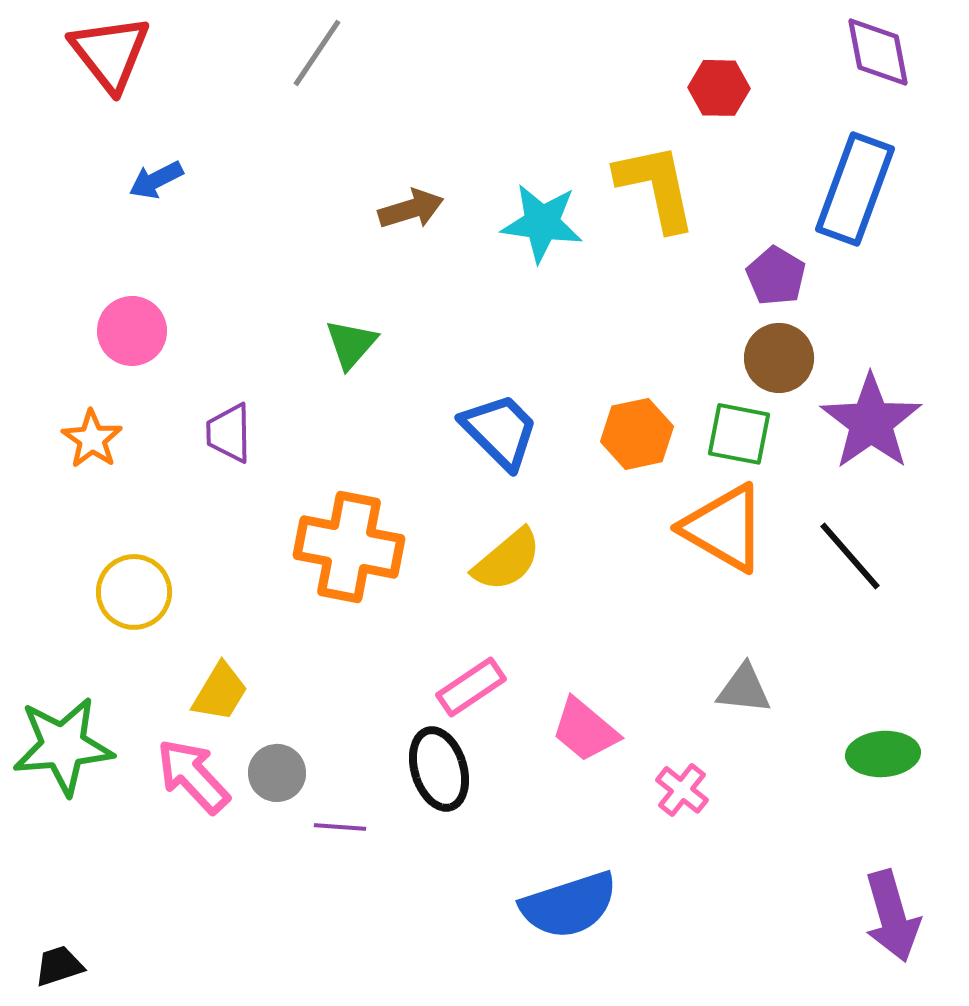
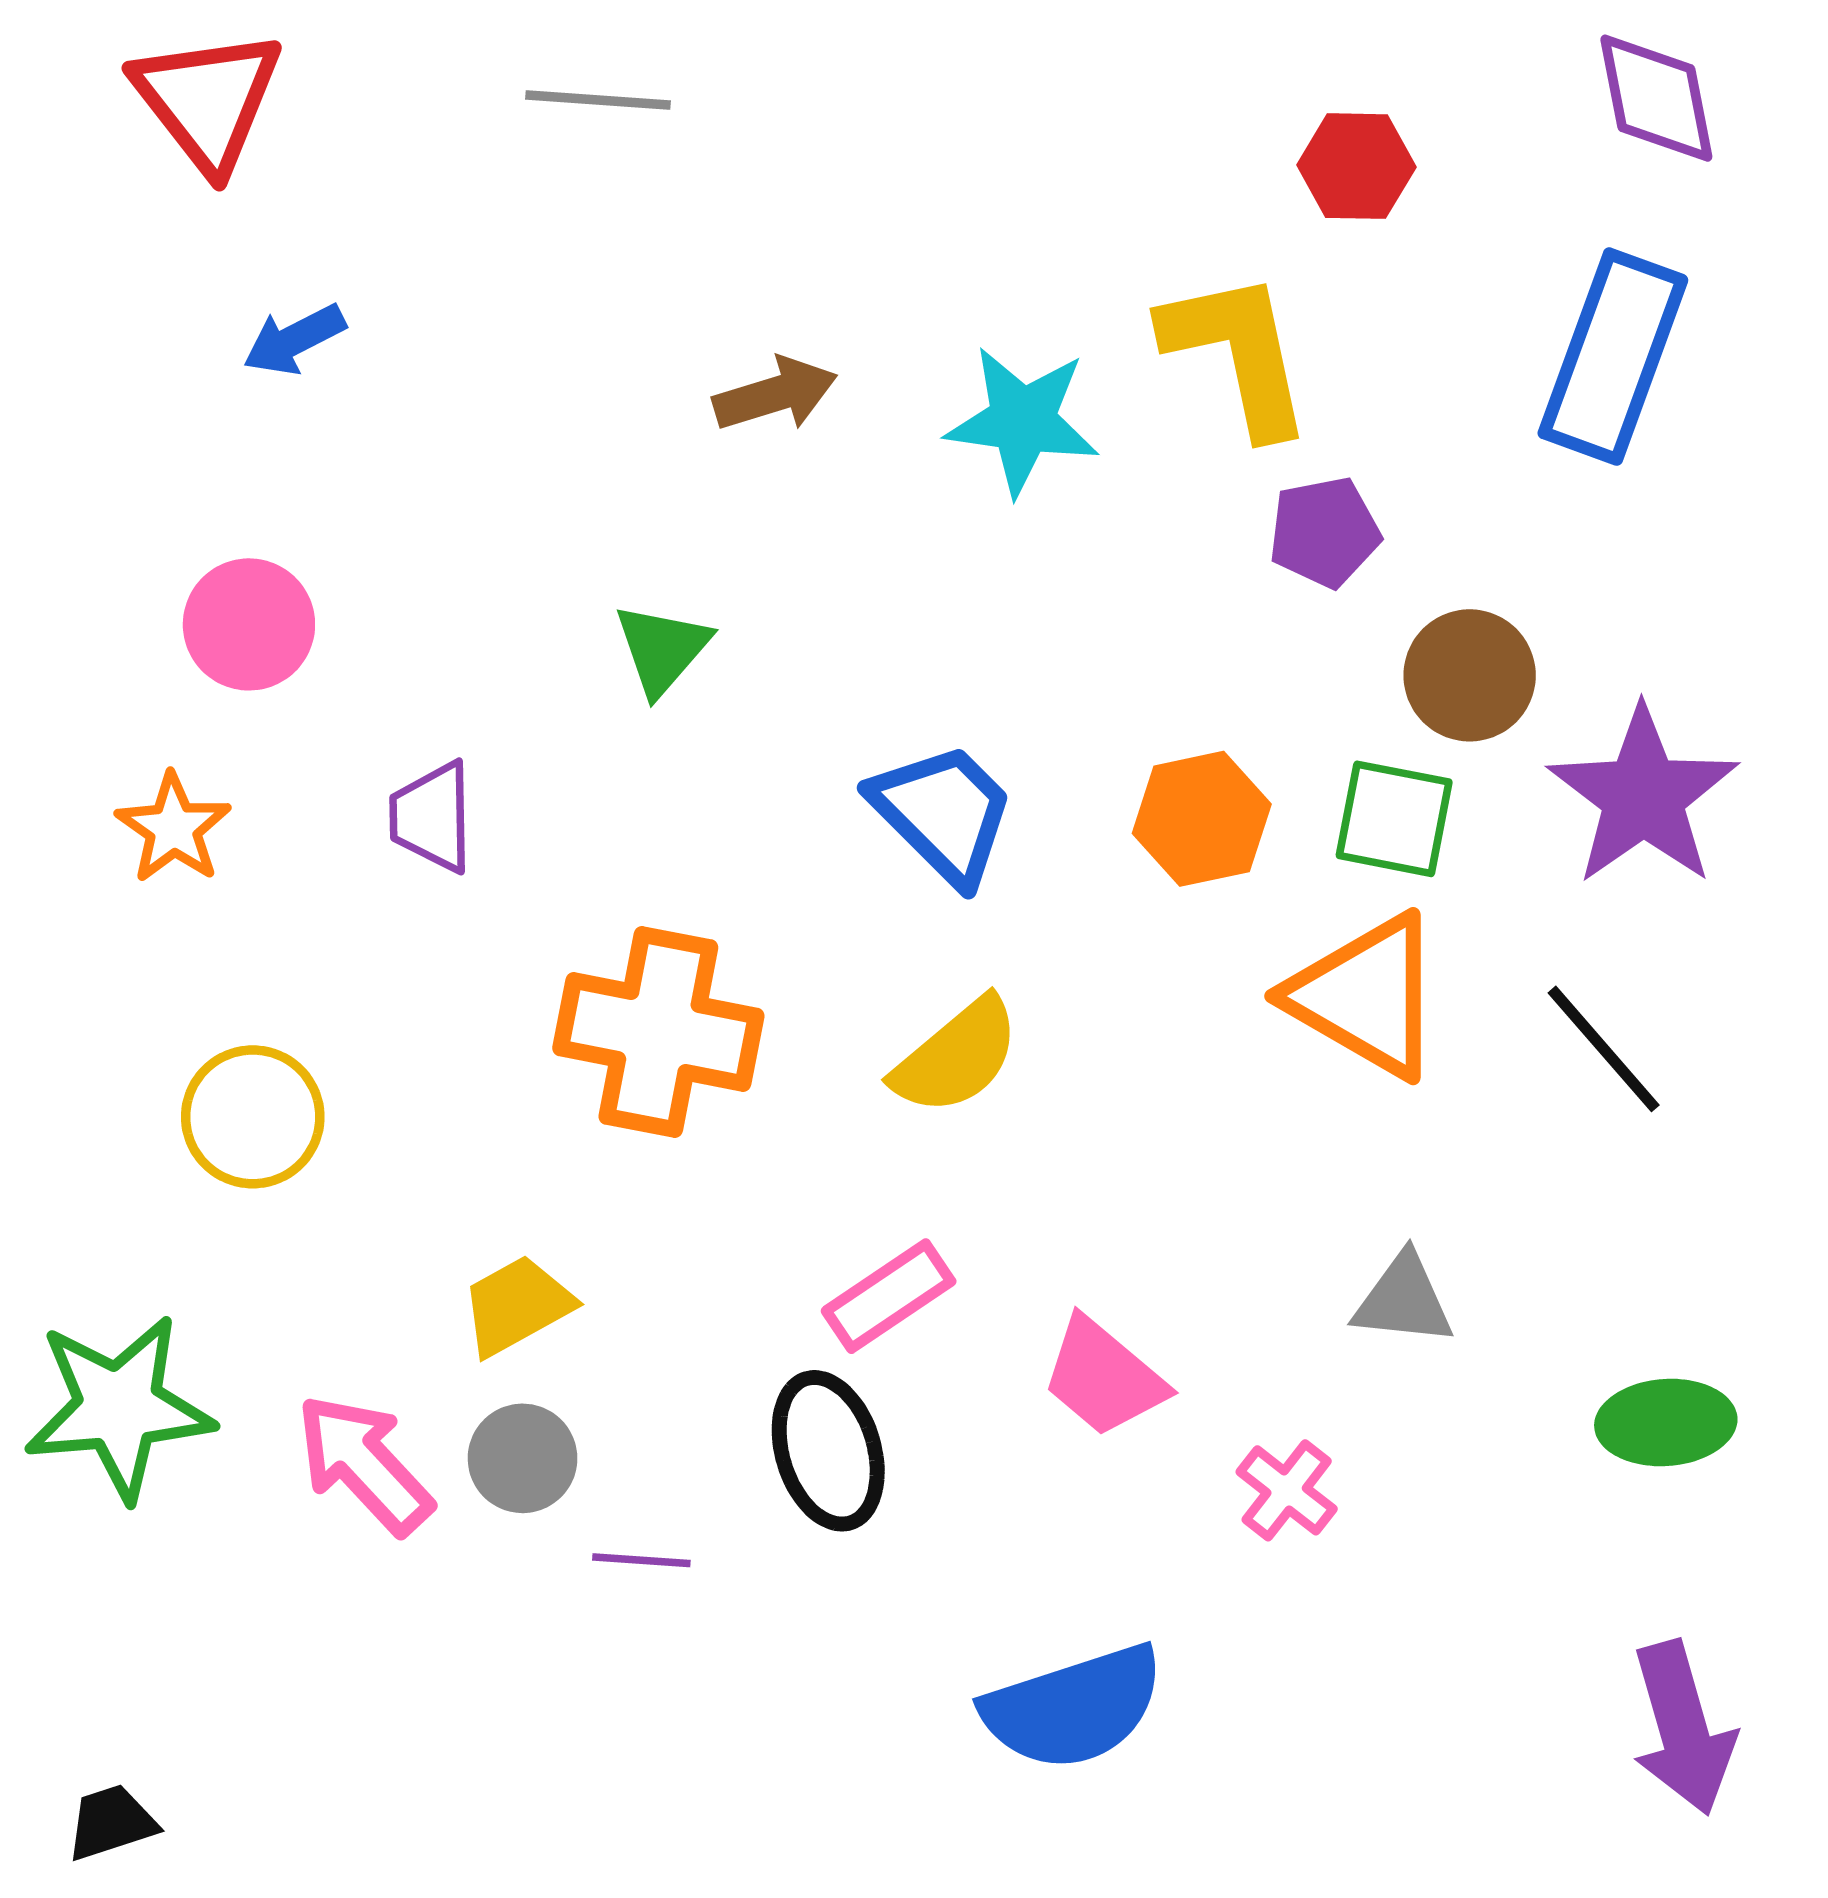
gray line: (317, 53) -> (598, 100), turned 60
purple pentagon: (776, 276) -> (1324, 532), moved, turned 30
yellow trapezoid: (220, 692) -> (517, 1306), moved, turned -150

